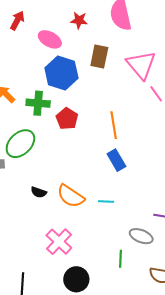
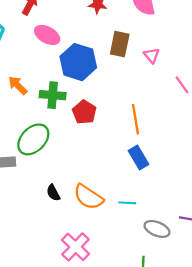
pink ellipse: (50, 39) -> (47, 35), moved
pink triangle: (141, 65) -> (152, 55), moved, size x0.5
black semicircle: (39, 192) -> (53, 193), turned 42
gray ellipse: (141, 236) -> (157, 229), moved

